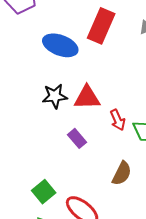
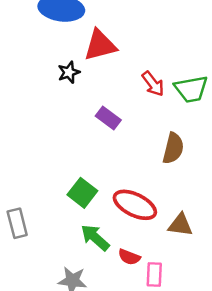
black star: (55, 96) -> (69, 72), size x0.7
red triangle: (87, 98) -> (100, 45), moved

